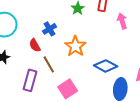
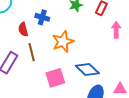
blue cross: (49, 29) -> (42, 17), turned 32
pink square: (68, 89) -> (55, 78), moved

